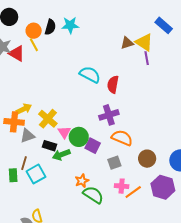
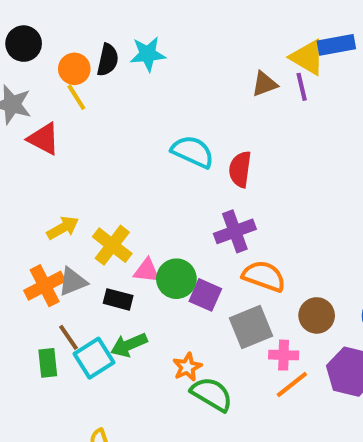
blue rectangle: (164, 25) -> (336, 45), turned -48
yellow triangle: (144, 42) -> (308, 57), moved
red triangle: (17, 53) -> (44, 139), moved
purple line: (147, 58) -> (302, 87), moved
orange cross: (14, 122) -> (45, 286), moved, turned -30
pink triangle: (64, 132) -> (147, 271), turned -48
green arrow: (61, 155) -> (129, 345), moved
brown line: (24, 163) -> (69, 337), turned -48
gray square: (114, 163) -> (251, 327), size x1.5
pink cross: (122, 186) -> (284, 355), moved

